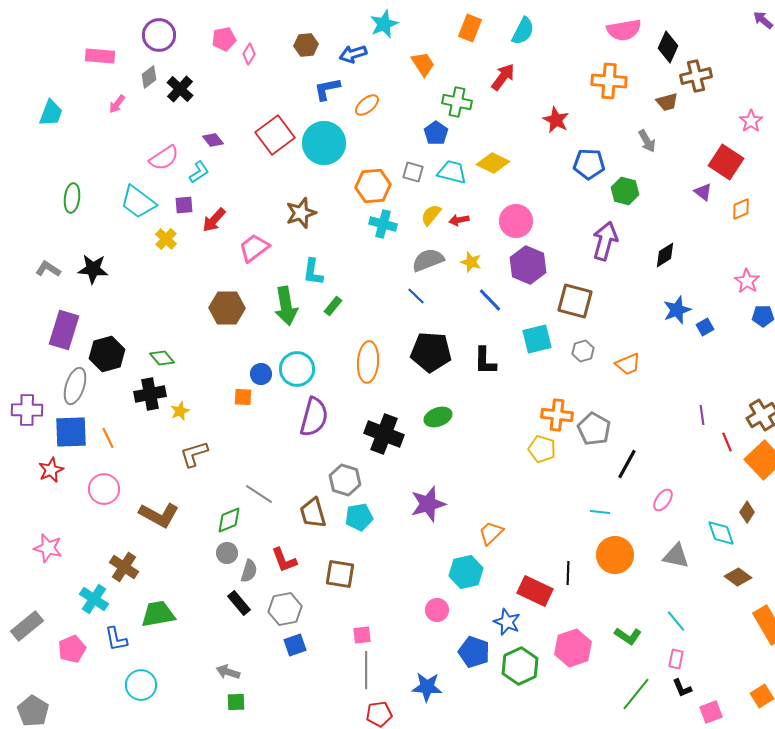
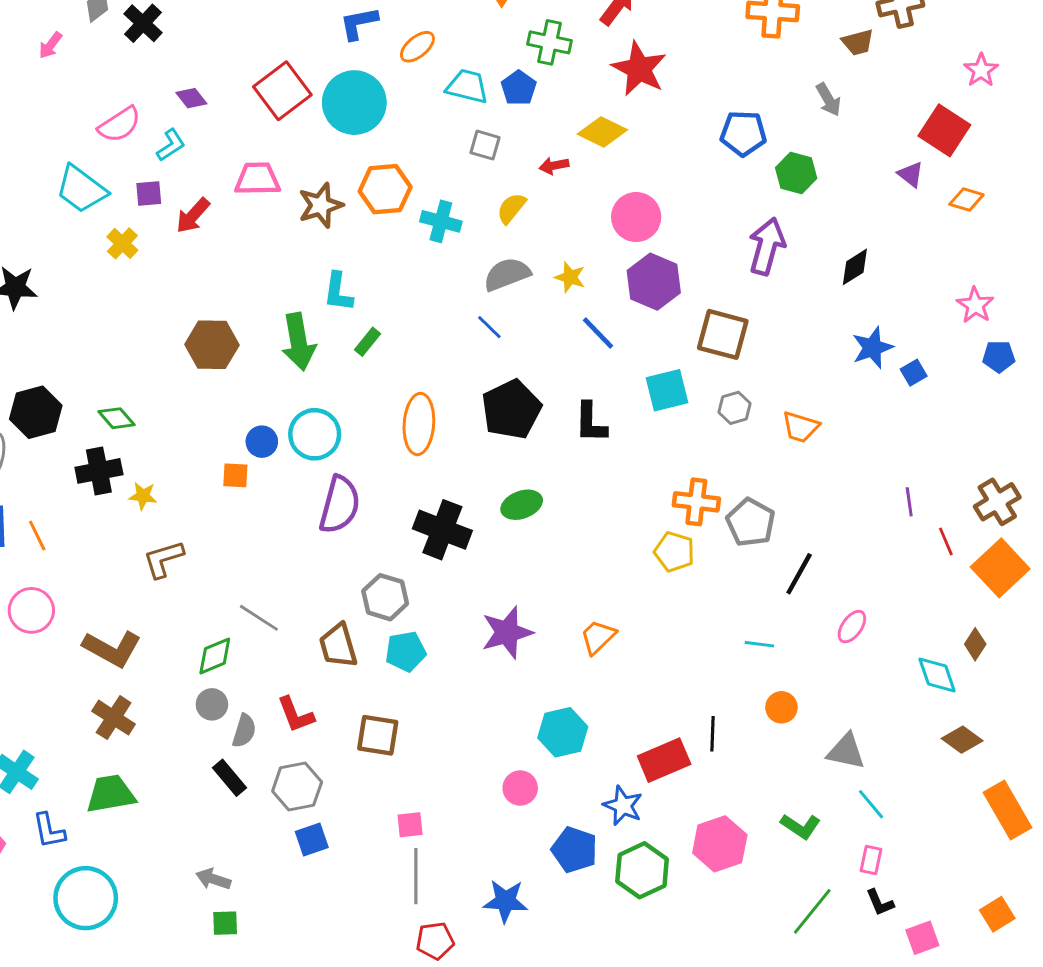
red star: (556, 120) -> (639, 69), moved, size x1.4
cyan trapezoid: (452, 172) -> (467, 86), moved
orange hexagon: (373, 186) -> (385, 189), moved
orange diamond: (741, 209) -> (966, 199), turned 40
red arrow: (459, 220) -> (554, 166), moved
pink trapezoid: (254, 248) -> (257, 179), moved, turned 36
black pentagon: (431, 352) -> (511, 409), turned -30
orange trapezoid: (628, 364) -> (801, 427), turned 40
yellow star: (180, 411) -> (143, 496), turned 30
orange trapezoid: (491, 533) -> (598, 637), moved
orange circle: (615, 555) -> (781, 707), size x0.6
gray triangle: (676, 556) -> (846, 751), moved
brown cross: (124, 567) -> (114, 718), moved
red rectangle: (535, 591) -> (664, 760), turned -48
cyan circle: (141, 685) -> (86, 898), size x1.4

